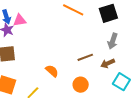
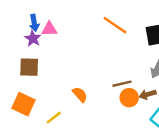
orange circle: (81, 85) -> (129, 98), moved

